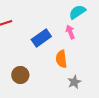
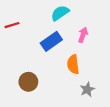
cyan semicircle: (77, 12) -> (60, 13), moved
pink arrow: (70, 32) -> (83, 35), turned 40

